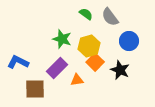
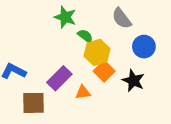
green semicircle: (86, 14) -> (85, 36), moved
green star: (62, 39) -> (65, 17), moved

